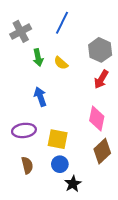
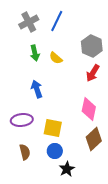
gray cross: (21, 31) -> (29, 22), moved

